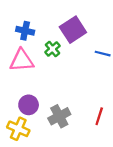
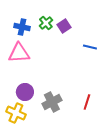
purple square: (73, 30) -> (64, 26), size x0.6
green cross: (52, 49) -> (46, 23), moved

